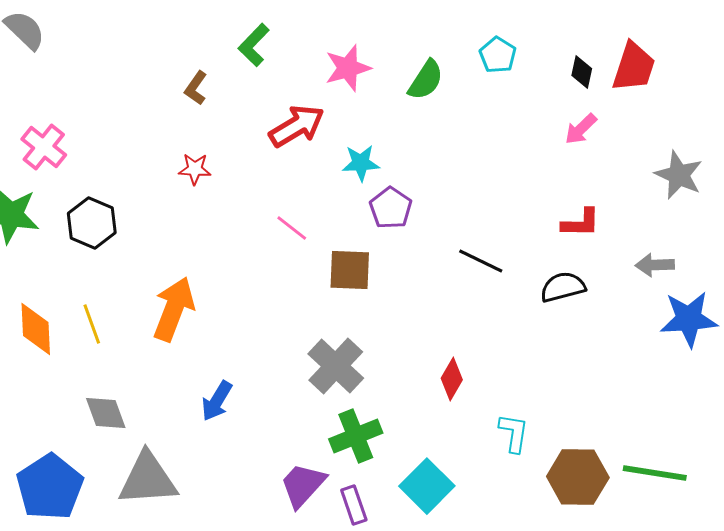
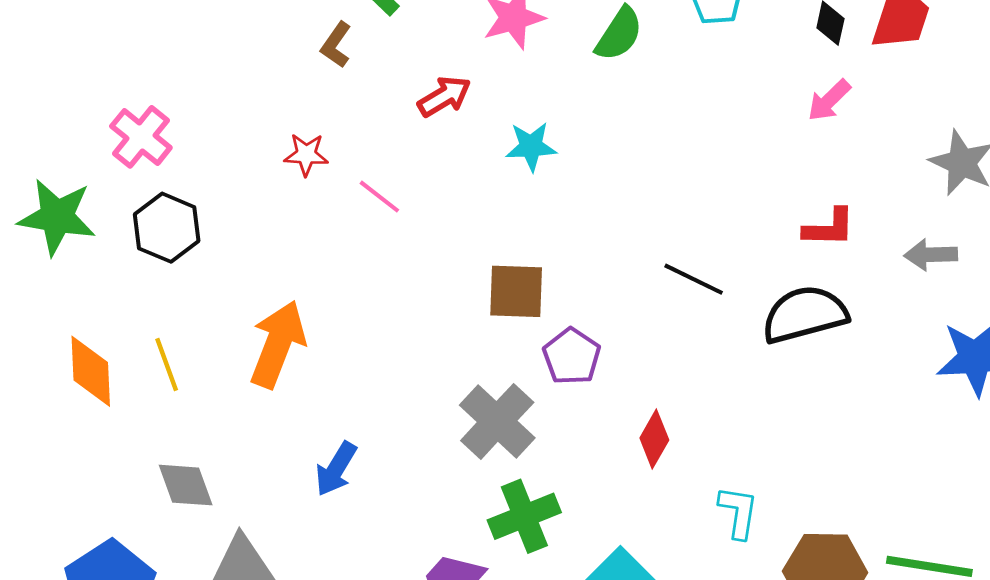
brown L-shape: (196, 88) -> (336, 45), moved
red arrow: (297, 126) -> (444, 96), size x0.7
pink cross: (44, 147) -> (141, 137), moved
purple pentagon: (391, 208) -> (572, 356), moved
pink line: (292, 228) -> (379, 197), moved
gray arrow: (655, 265) -> (931, 255), moved
black semicircle: (563, 287) -> (805, 314), size x1.4

